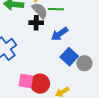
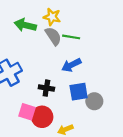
black cross: (36, 23) -> (46, 88), moved
blue square: (69, 57) -> (79, 92), turned 30

